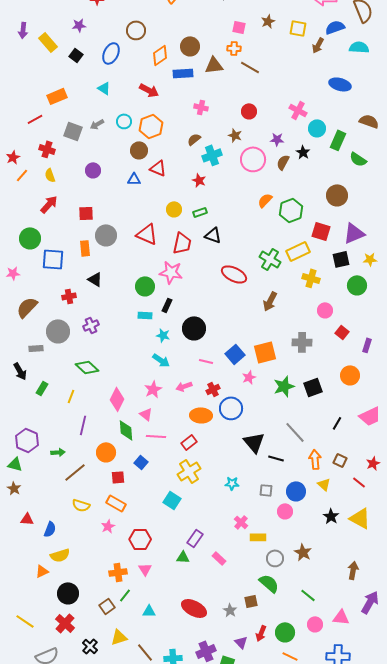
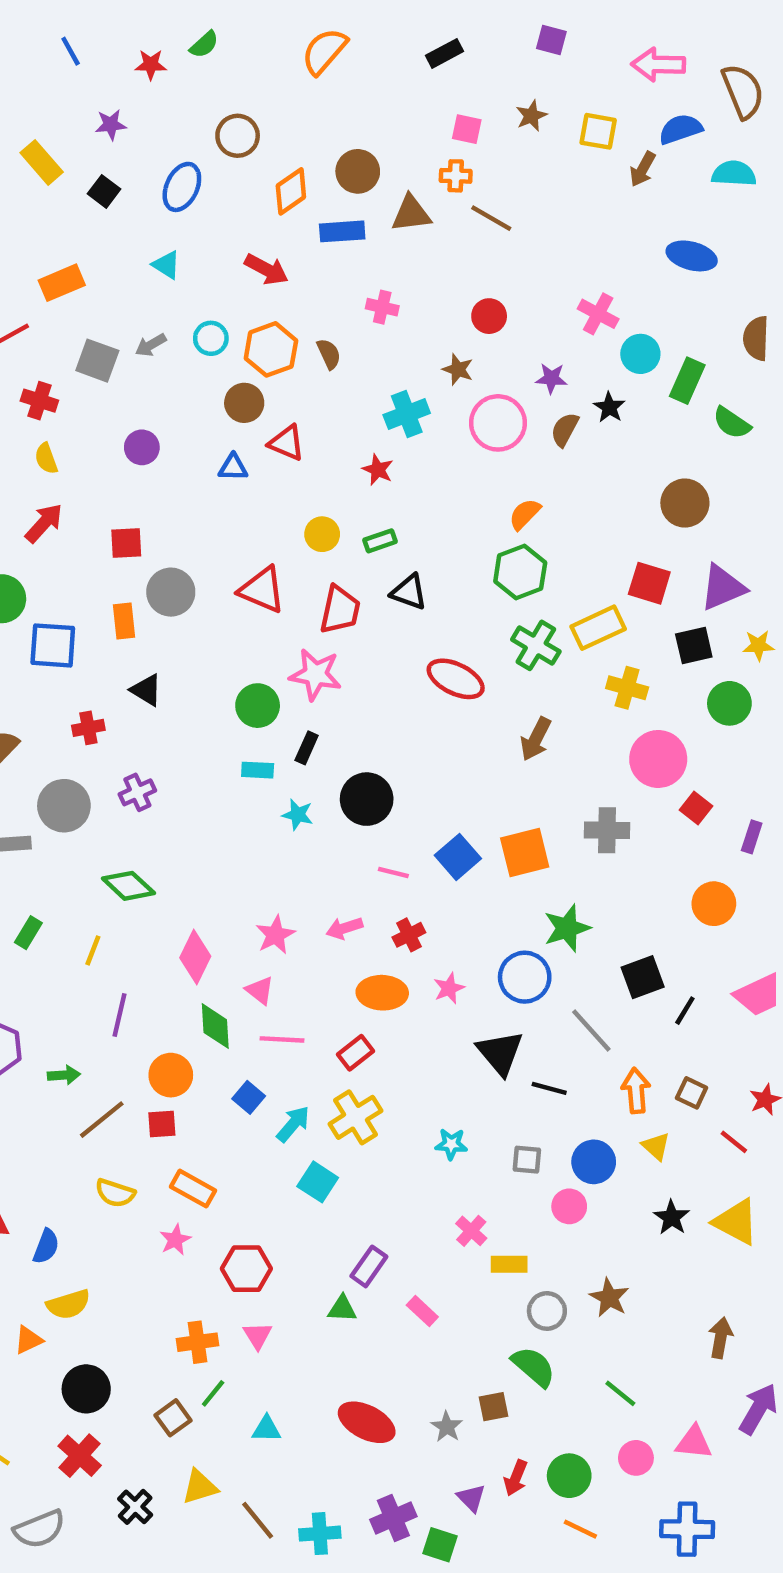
brown semicircle: (369, 121) -> (756, 338), turned -108
brown semicircle: (194, 139) -> (329, 354), moved, turned 104
green hexagon: (291, 210) -> (520, 572), moved
pink circle: (325, 310) -> (658, 759), size x1.6
cyan arrow: (161, 360) -> (293, 1124), moved, turned -84
pink star: (249, 377) -> (449, 988), moved
black square: (313, 387) -> (643, 977), moved
blue circle: (231, 408) -> (525, 977), moved
red square: (118, 477) -> (162, 1124), moved

